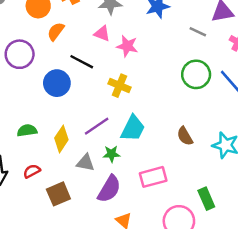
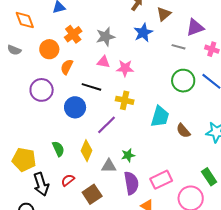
purple line: (97, 126) -> (107, 125), moved
cyan trapezoid: (133, 128) -> (160, 117), moved
green semicircle: (27, 130) -> (58, 149), turned 84
pink rectangle: (153, 177) -> (161, 180), moved
purple semicircle: (109, 189) -> (131, 183), turned -30

